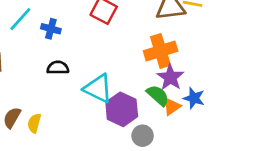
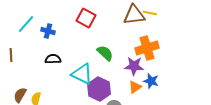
orange cross: (161, 51) -> (147, 48), moved
purple star: (170, 77) -> (134, 66), turned -30
green semicircle: (158, 95) -> (105, 53), moved

